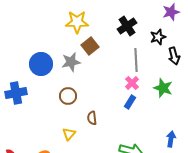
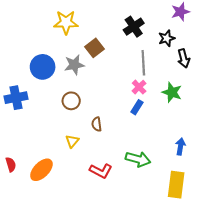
yellow star: (77, 22) -> (66, 22), moved

